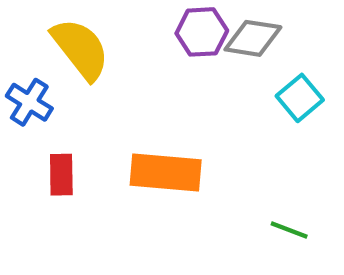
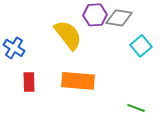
yellow semicircle: (80, 49) -> (68, 35), moved

